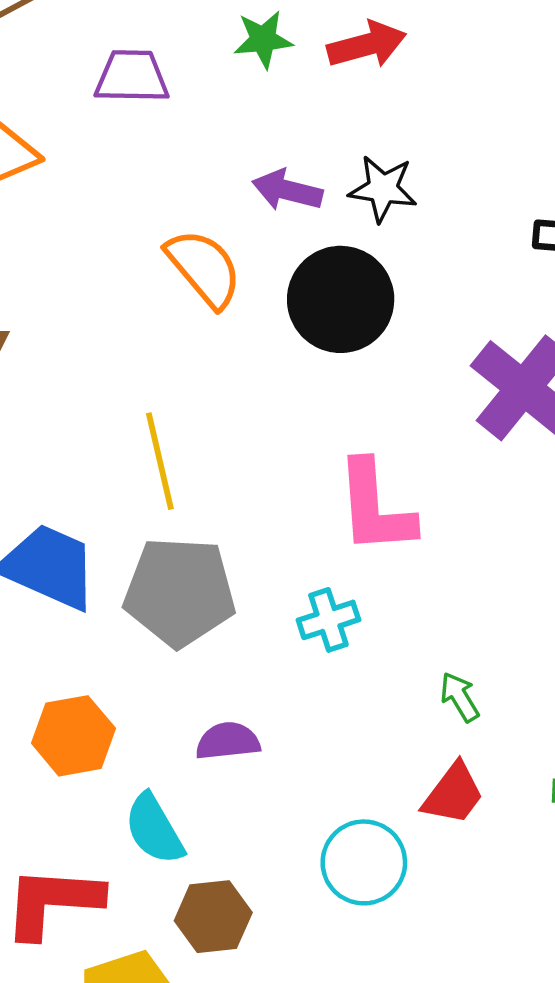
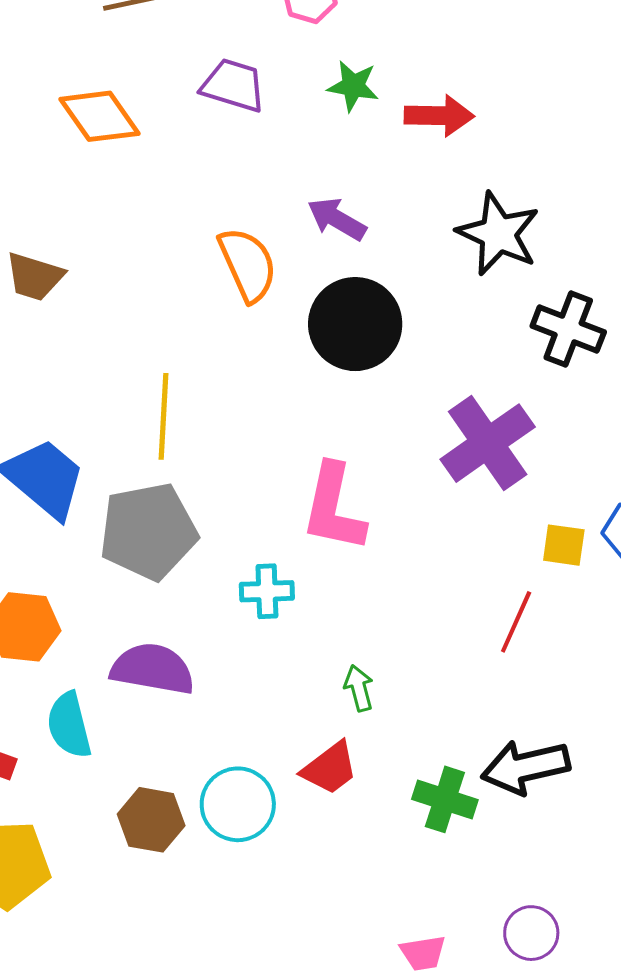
black star: (383, 189) -> (498, 234), moved, size x1.4
gray pentagon: (180, 592) -> (148, 531), turned -30
purple semicircle: (228, 741) -> (153, 669), size x1.5
brown hexagon: (213, 917) -> (151, 820), moved

